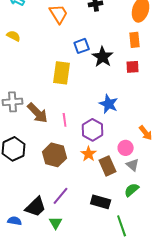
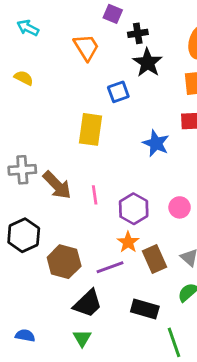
black star: (103, 57) -> (148, 63), moved
blue star: (109, 104) -> (156, 143), moved
pink circle: (126, 148) -> (180, 207), moved
brown hexagon: (55, 155) -> (64, 262), moved
purple line: (61, 196) -> (110, 267), moved, turned 30
black trapezoid: (36, 207) -> (88, 303), moved

